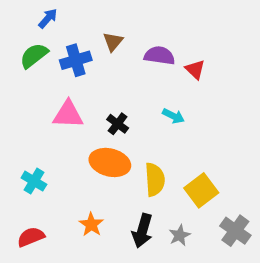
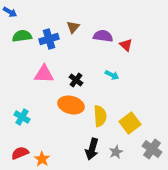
blue arrow: (48, 18) -> (10, 12), moved, turned 80
green semicircle: (34, 56) -> (22, 36), turned 30
orange star: (91, 224) -> (42, 159), moved

